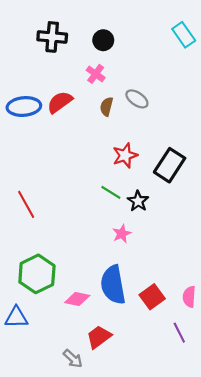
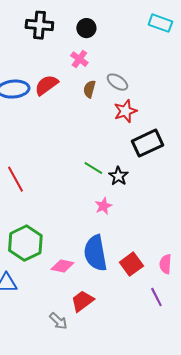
cyan rectangle: (184, 35) -> (160, 23), turned -35
red star: (125, 155) -> (125, 111), moved
black rectangle: (170, 165) -> (147, 143), turned 32

